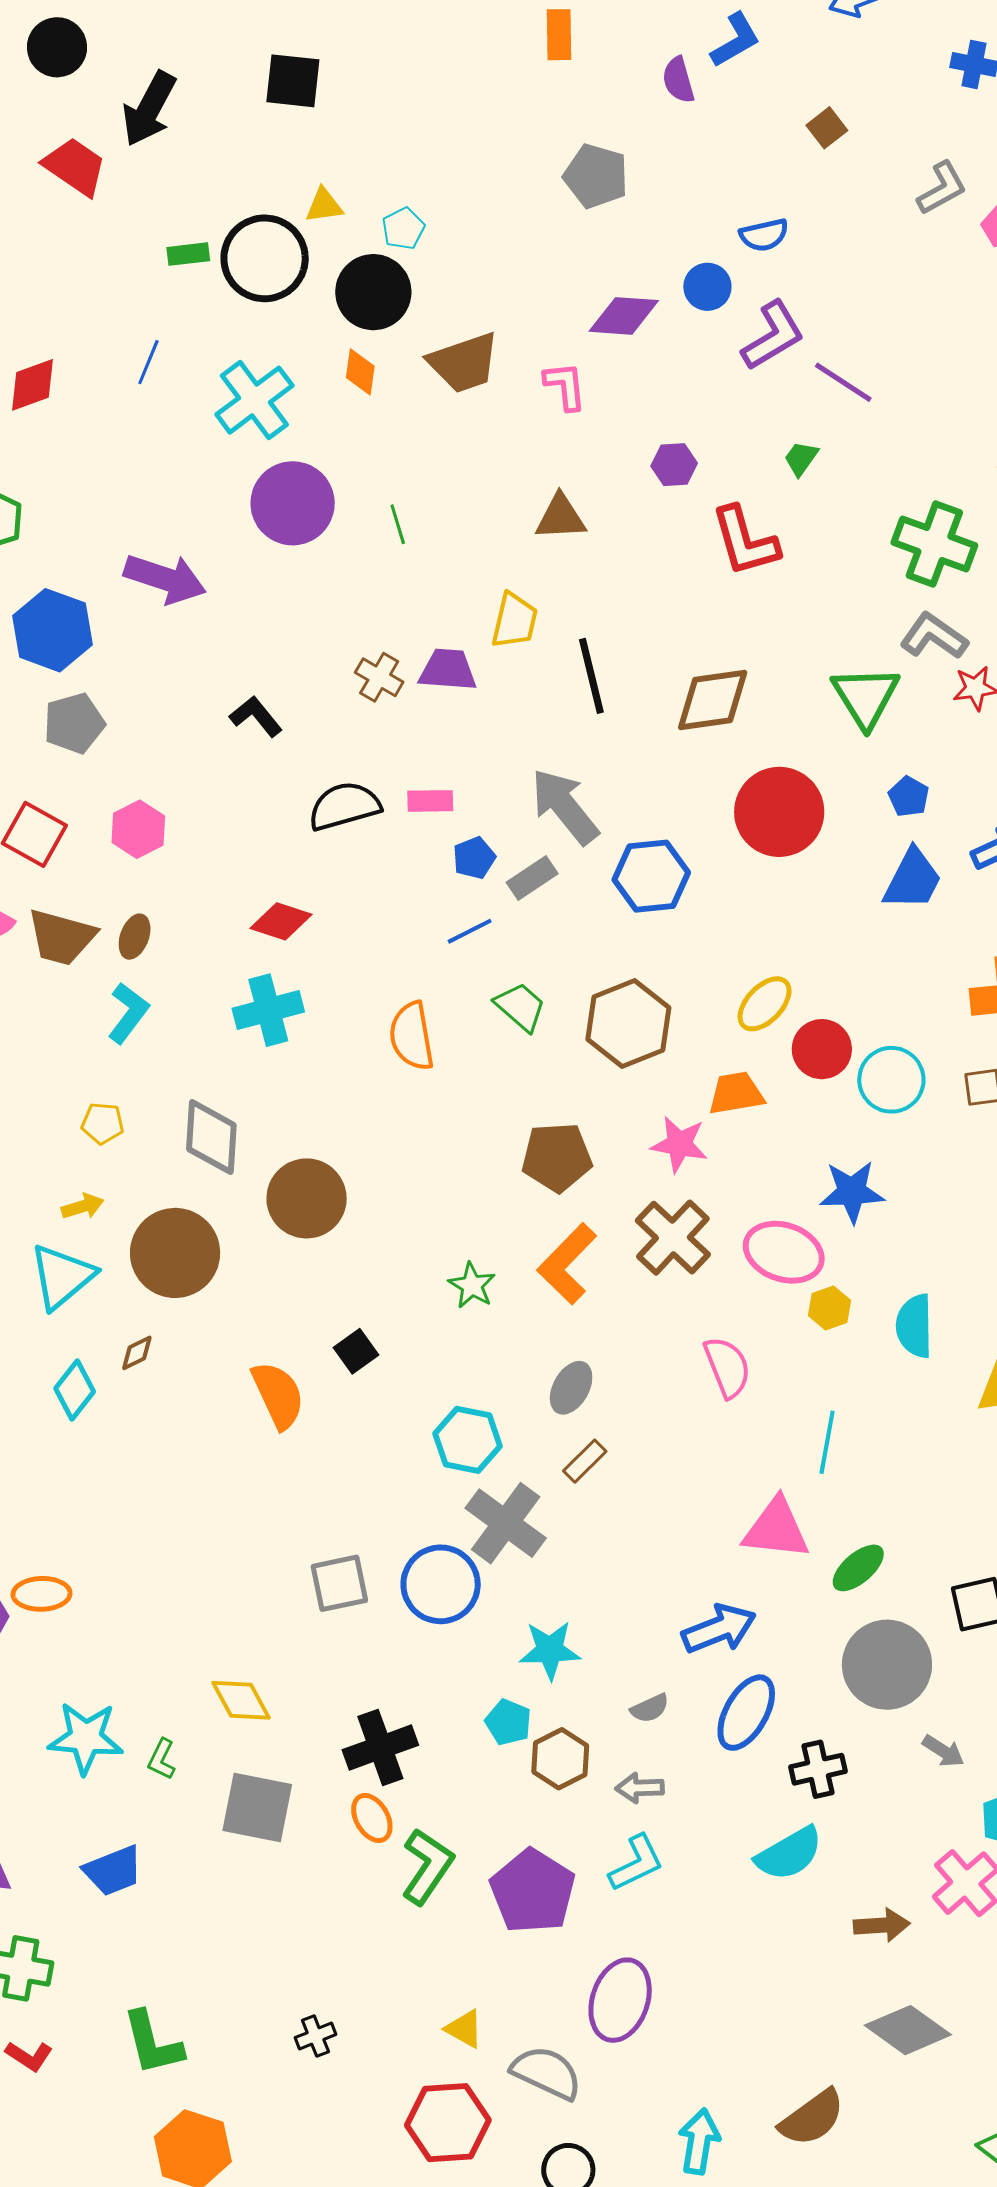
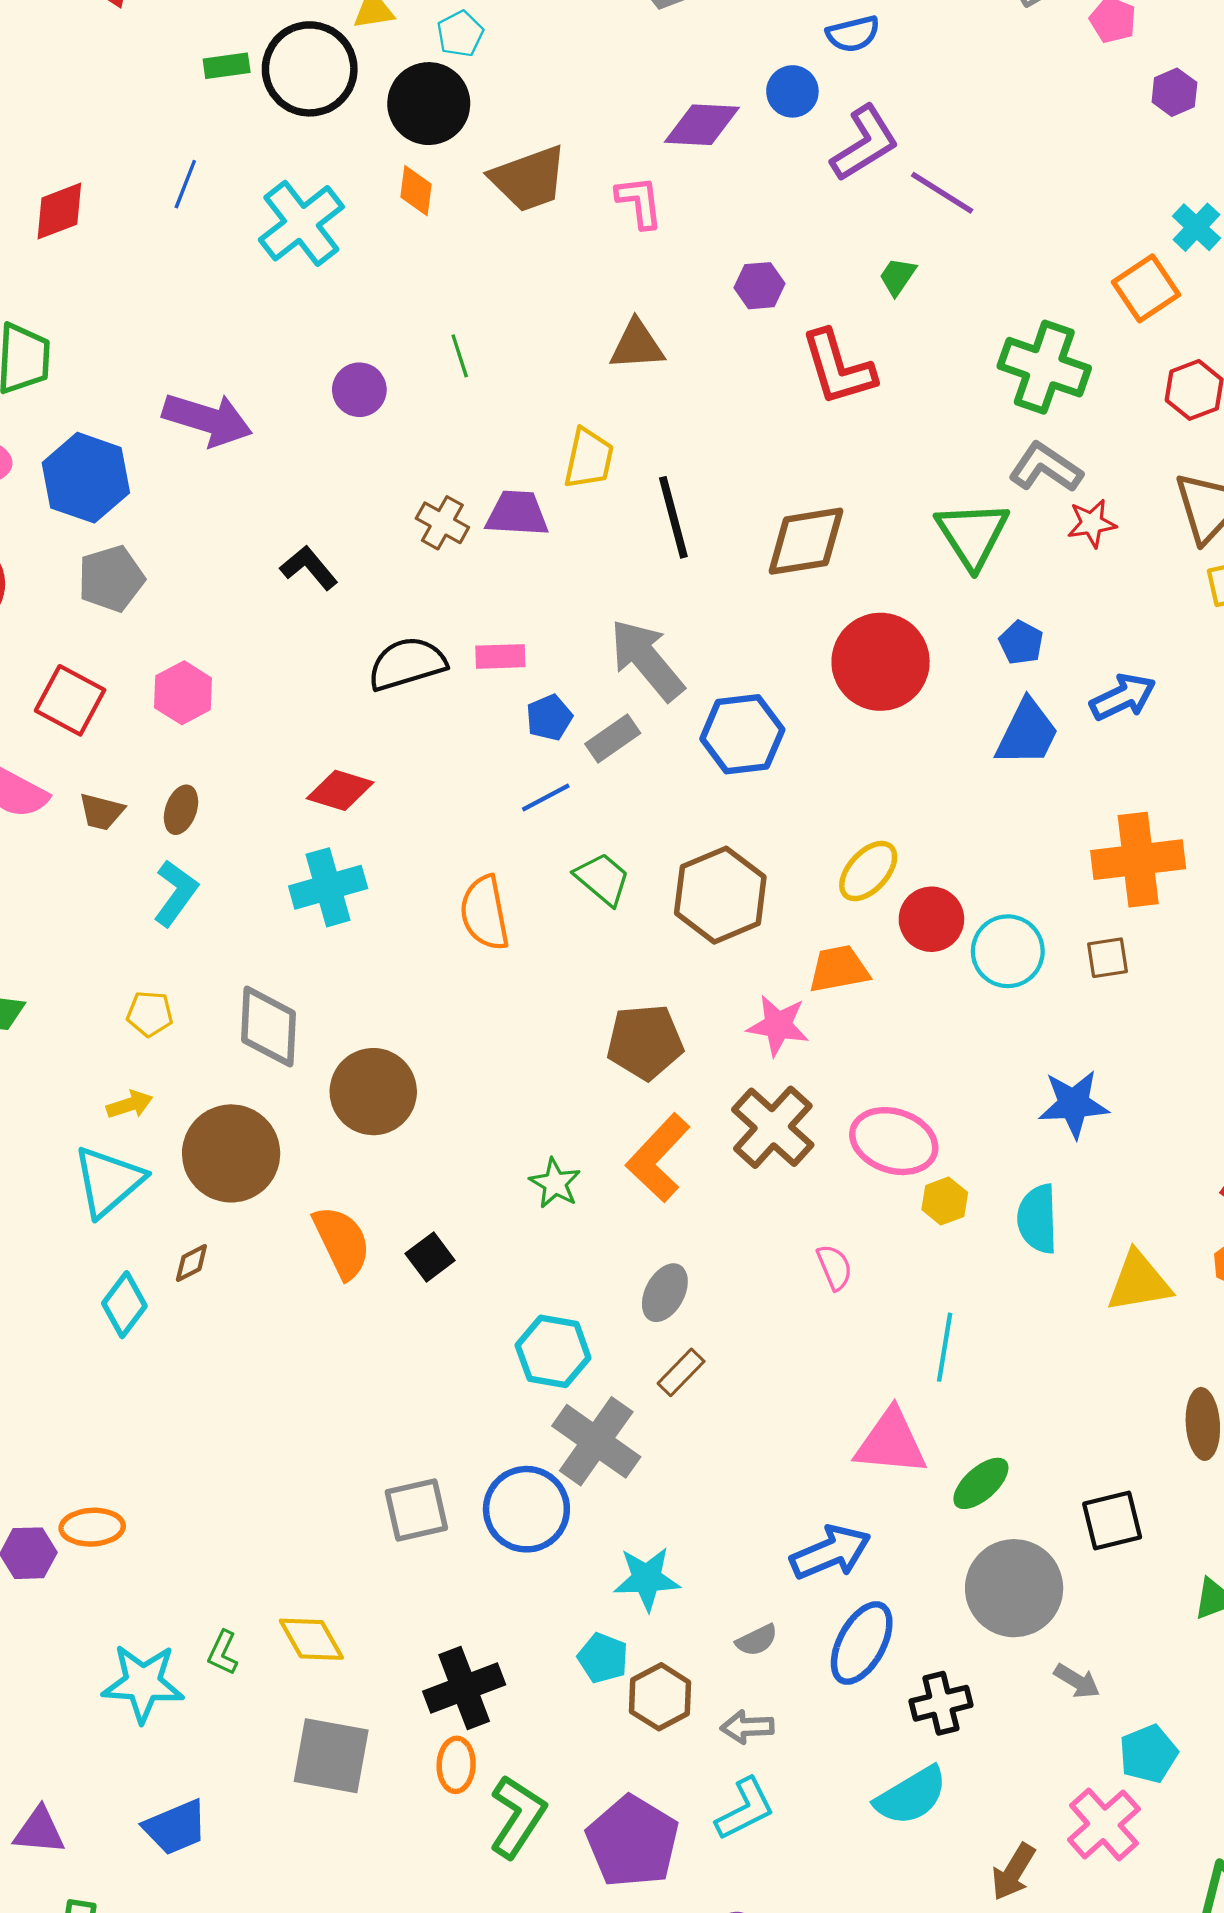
purple circle: (293, 503) -> (359, 390), moved, size x0.6
brown trapezoid: (61, 937) -> (101, 812), size x0.6
blue star: (852, 1192) -> (1074, 1104), moved
pink semicircle: (727, 1367) -> (835, 1267), size x0.7
orange semicircle: (278, 1395) -> (342, 1242), moved
green L-shape: (162, 1759) -> (223, 1653), moved
orange ellipse: (372, 1818) -> (456, 1765), turned 33
brown arrow: (882, 1925) -> (1013, 1872), turned 126

